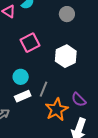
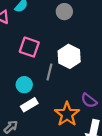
pink square: (30, 43) -> (29, 47), turned -36
gray line: (44, 89) -> (49, 72), moved

